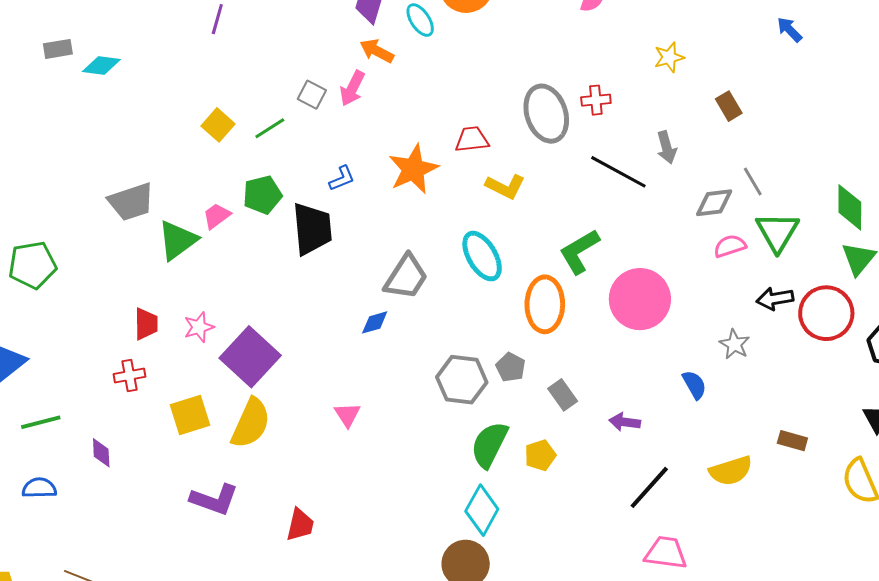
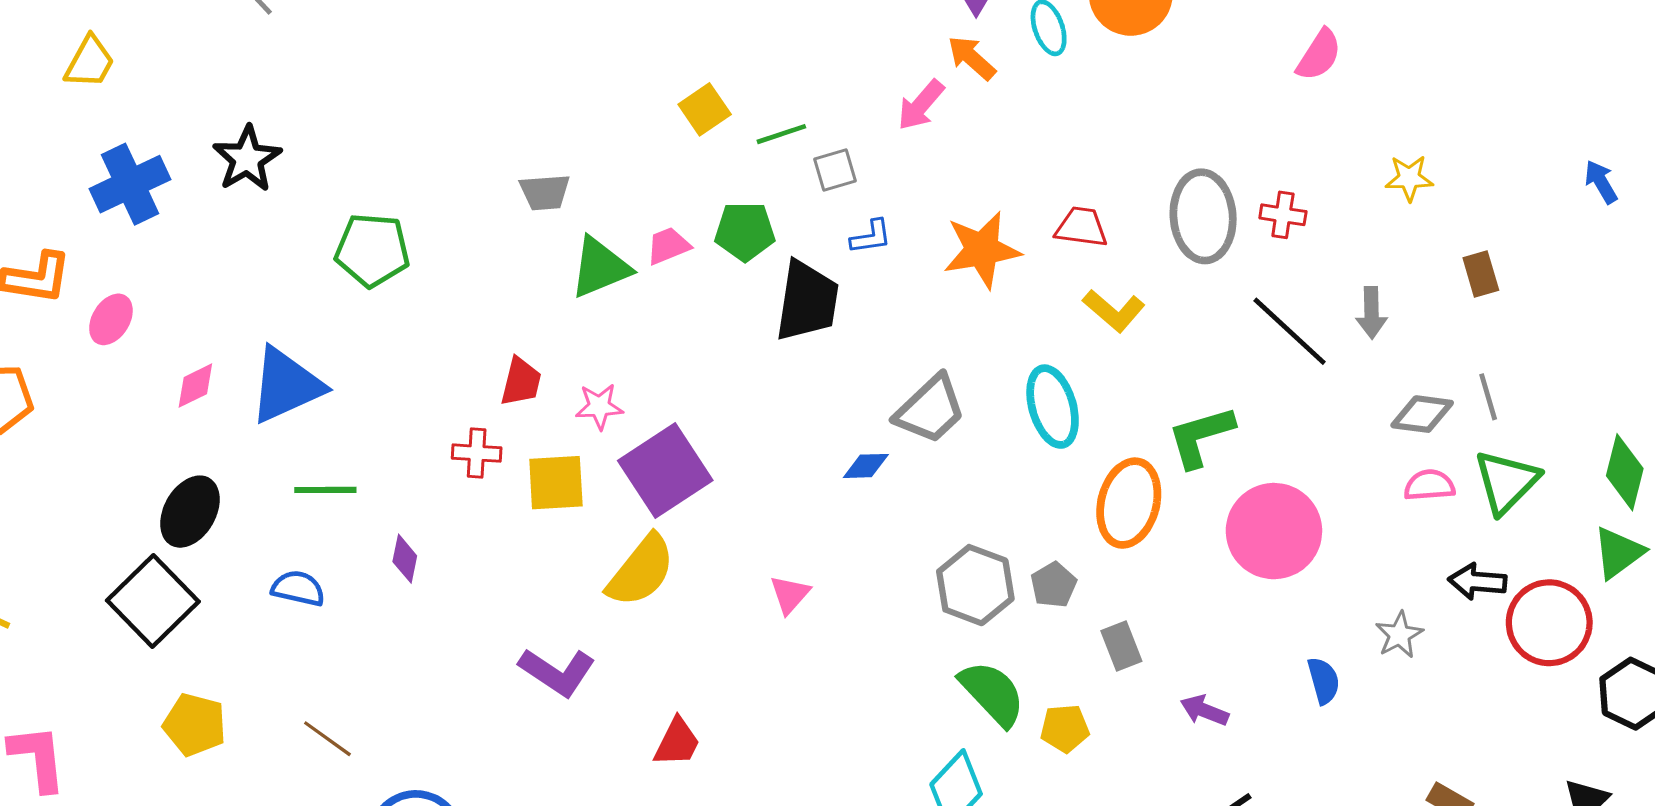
gray square: (312, 95) -> (835, 170), moved, turned 32
gray trapezoid: (131, 202) -> (545, 192), size x0.7
yellow square: (190, 415) -> (556, 483), moved
green semicircle: (489, 445) -> (992, 693), turned 96

